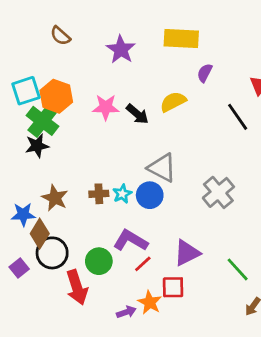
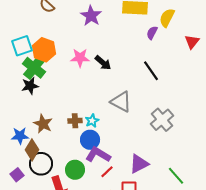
yellow semicircle: (173, 102) -> (167, 18), moved, turned -36
black line: (238, 117) -> (151, 71), moved
blue circle: (150, 195) -> (90, 140), moved

